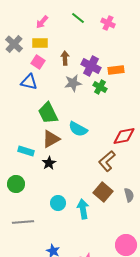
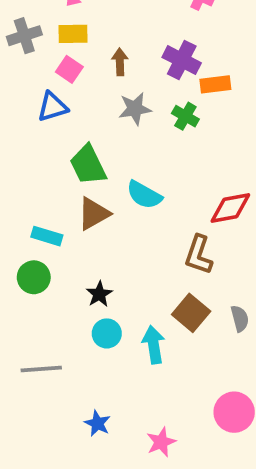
gray cross: (14, 44) -> (24, 36), turned 30
purple cross: (91, 66) -> (182, 60), moved
blue triangle: (29, 82) -> (52, 107), turned -30
brown L-shape: (107, 161) -> (199, 255), turned -30
black star: (49, 163) -> (99, 294), moved
green circle: (16, 184) -> (34, 277), moved

